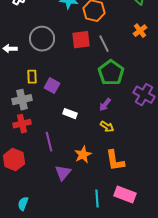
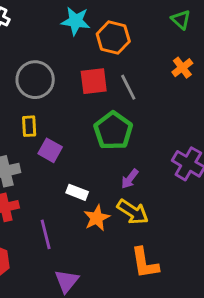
green pentagon: (111, 73) -> (113, 131), moved
yellow rectangle: (32, 77) -> (29, 126), moved
yellow arrow: (107, 127) -> (133, 212), size x1.5
orange star: (83, 155) -> (97, 218), moved

